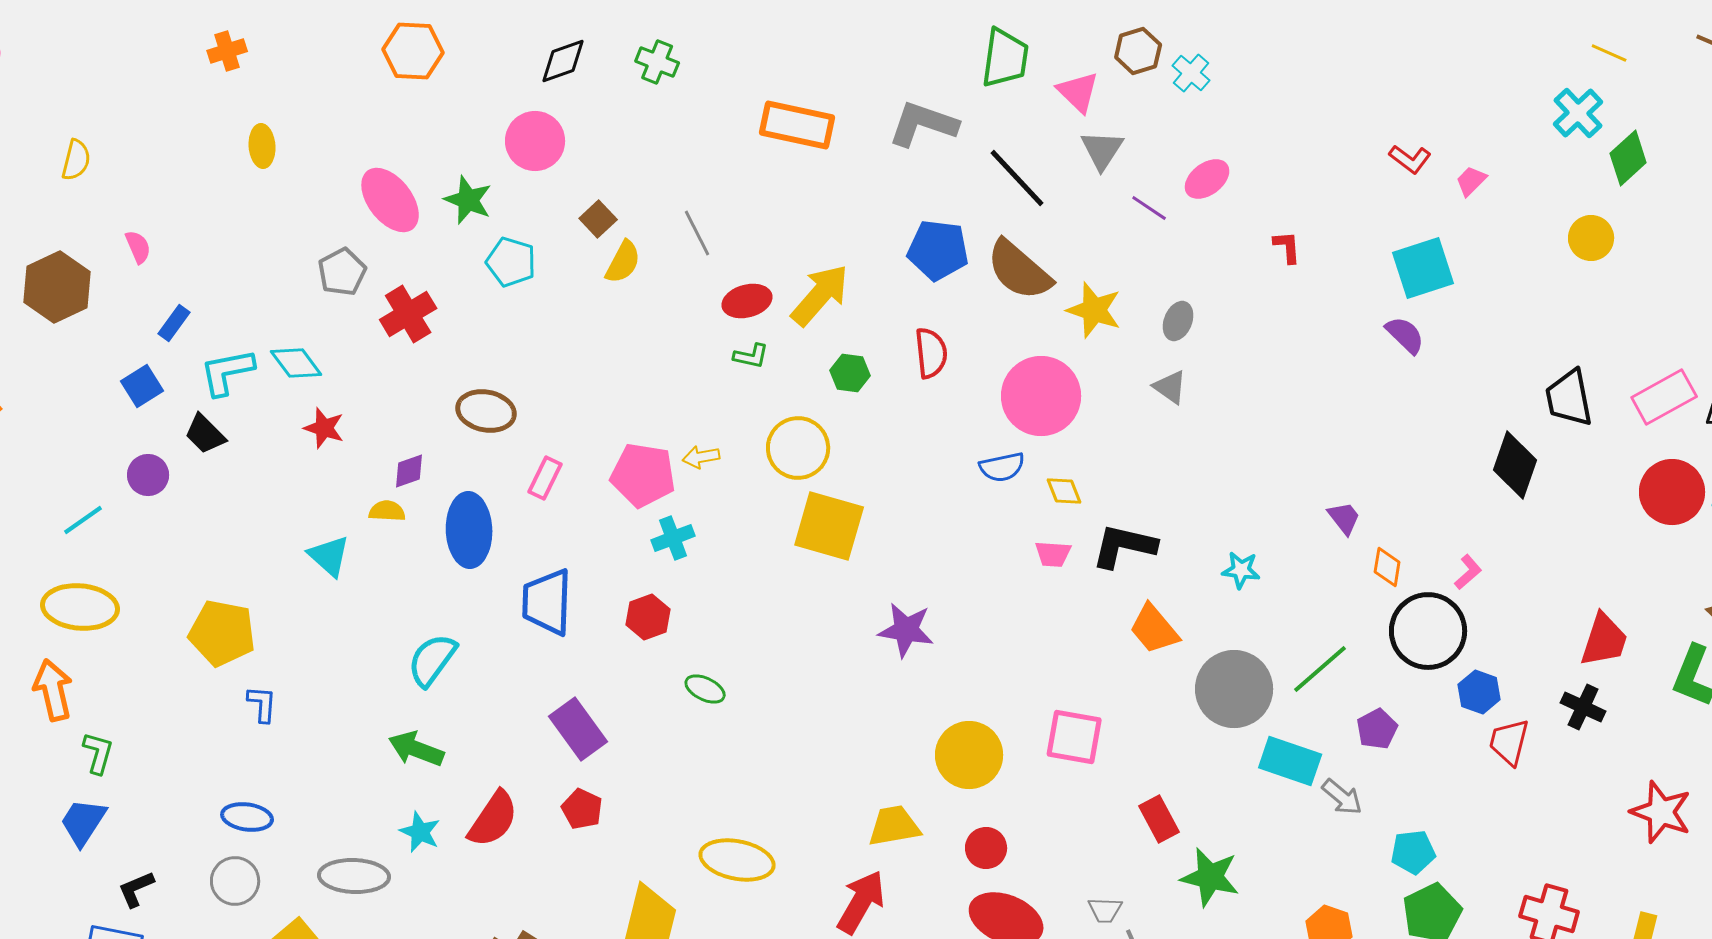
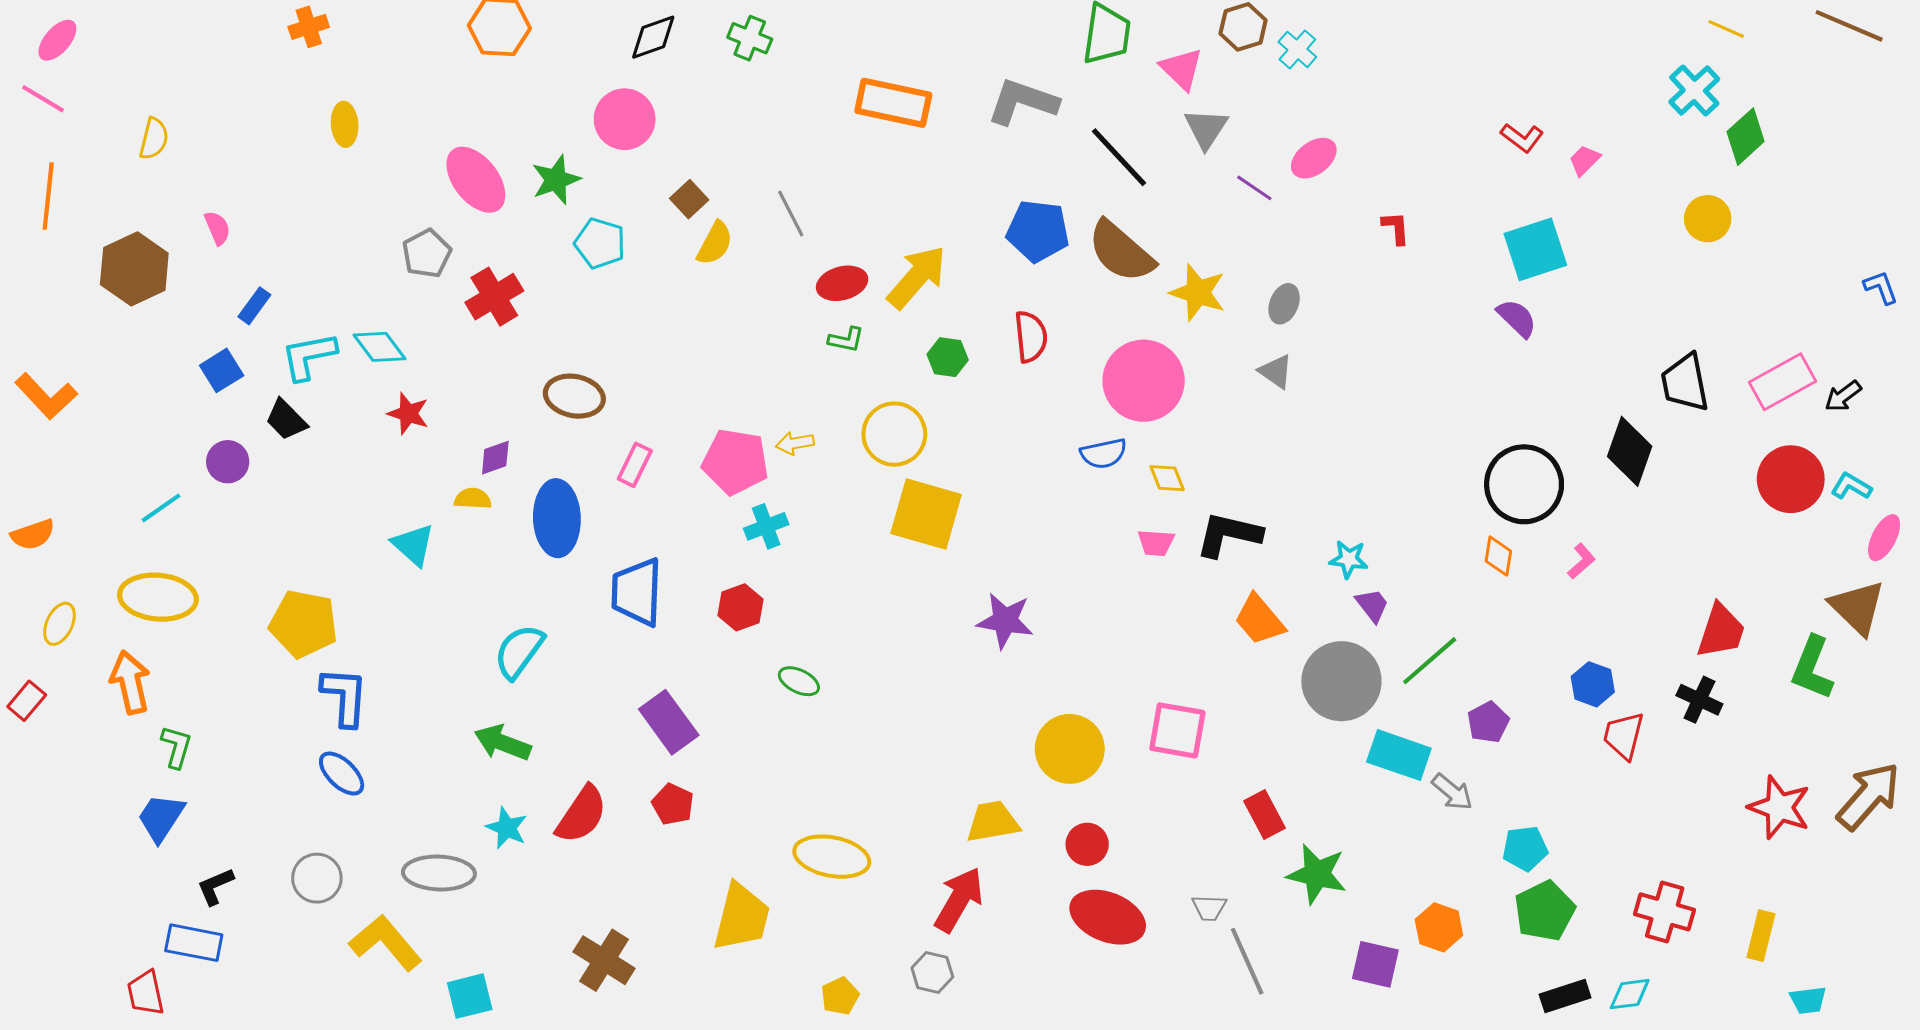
green star: (468, 200) -> (556, 180), turned 30
purple trapezoid: (1344, 518) -> (1372, 605), moved
black circle: (1428, 631) -> (1524, 484), moved
blue L-shape: (262, 704) -> (345, 697), size x1.6
blue ellipse: (247, 817) -> (342, 774), moved, turned 36

